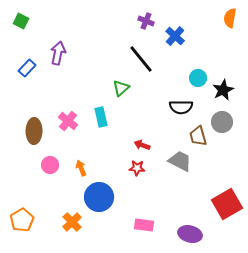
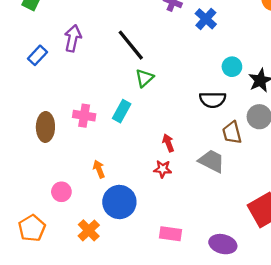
black line: (141, 59) -> (131, 45), moved
cyan rectangle: (101, 117) -> (122, 111), turned 42
pink cross: (68, 121) -> (84, 116), turned -30
red arrow: (142, 145) -> (168, 143), turned 49
pink circle: (50, 165) -> (61, 192), moved

